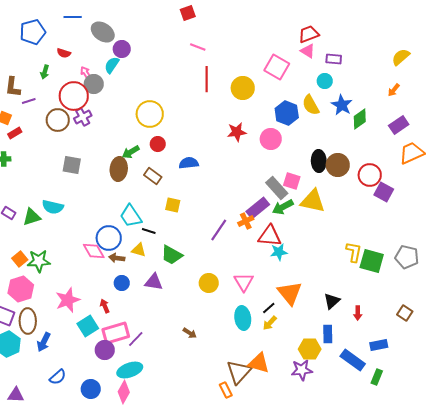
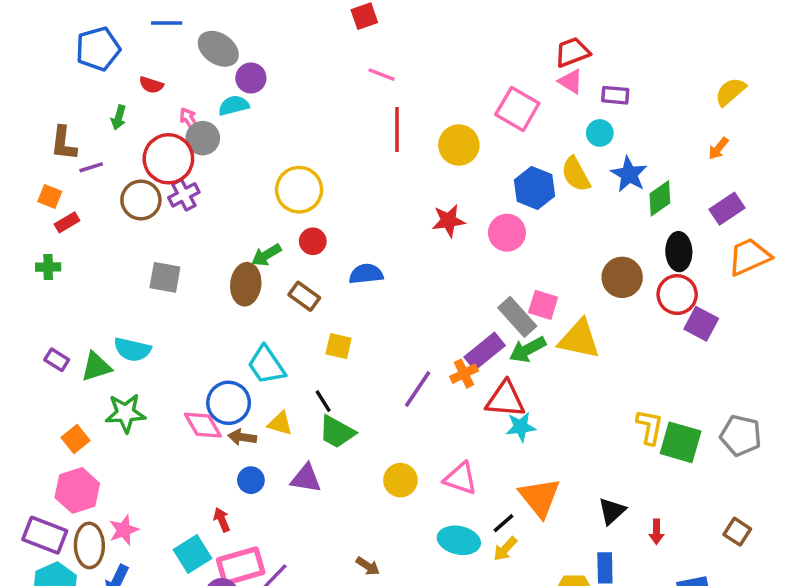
cyan semicircle: (112, 65) -> (234, 105), turned 42
black ellipse: (319, 161) -> (679, 252), moved
black line: (149, 231) -> (323, 401), moved, turned 40
green star: (39, 261) -> (125, 413), moved
pink triangle: (244, 282) -> (461, 478), turned -40
pink star: (68, 300) -> (124, 530), moved, size x0.7
cyan ellipse: (243, 318) -> (459, 540), turned -70

